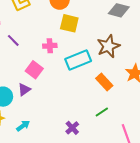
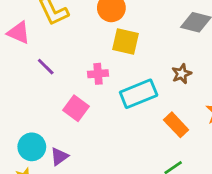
brown star: (108, 46) -> (182, 74), size x0.6
purple triangle: (24, 90) -> (59, 156), moved

